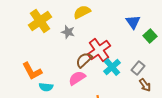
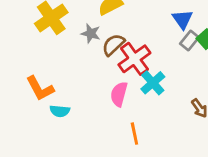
brown semicircle: (84, 60) -> (113, 45), moved
gray rectangle: (138, 68) -> (189, 40), moved
pink semicircle: (77, 78) -> (119, 94), moved, turned -42

